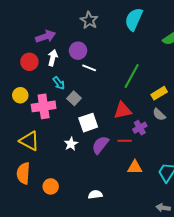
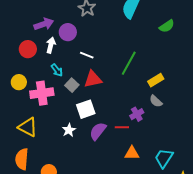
purple circle: (78, 51) -> (68, 32), moved
red triangle: (123, 110) -> (93, 79), moved

